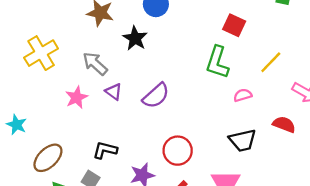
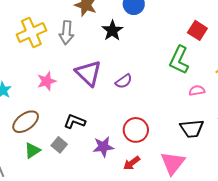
gray arrow: (95, 64) -> (66, 33), moved, turned -135
purple triangle: (114, 92) -> (88, 73), size x1.8
purple semicircle: (156, 96) -> (124, 81), size x0.7
pink star: (77, 97) -> (47, 81), moved

